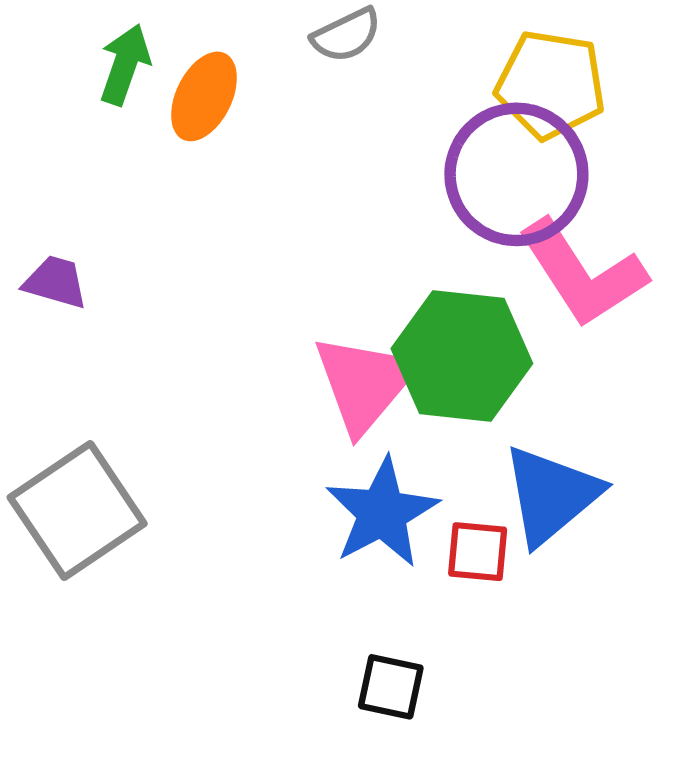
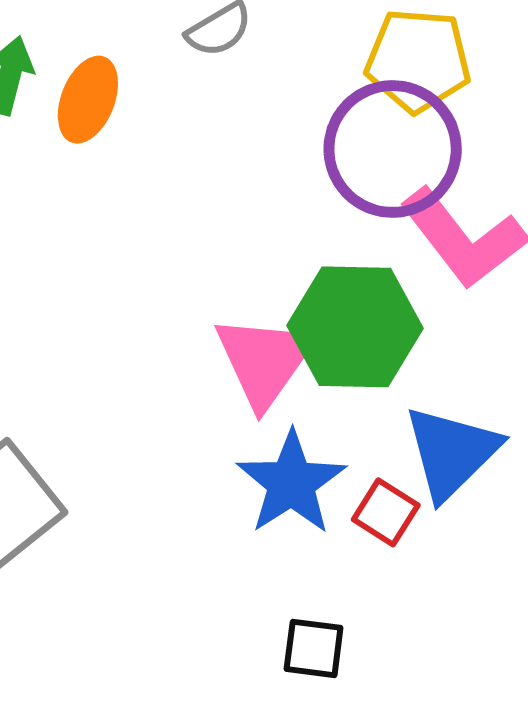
red square: (478, 552) -> (386, 512), turned 32

